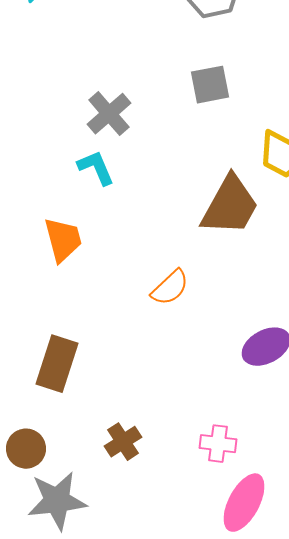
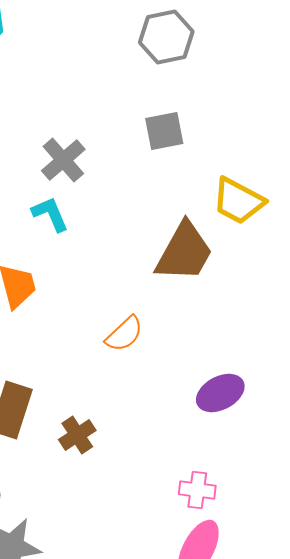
brown cross: (123, 442) -> (77, 435), moved
pink cross: (218, 444) -> (197, 490), moved

